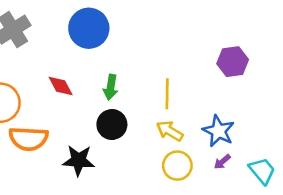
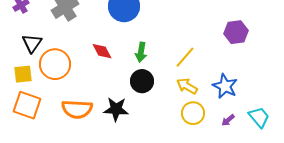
yellow line: (167, 94) -> (185, 57), turned 40
orange semicircle: (28, 139) -> (77, 109), moved
purple arrow: (222, 162) -> (228, 120), moved

